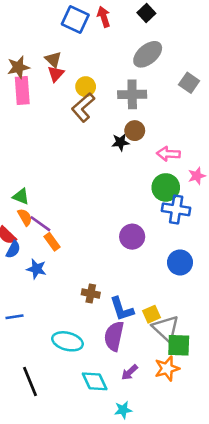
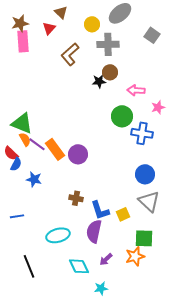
brown triangle: (53, 59) -> (61, 12), moved
yellow circle: (86, 87) -> (92, 24), moved
green circle: (166, 187) -> (122, 116), moved
green triangle: (21, 197) -> (22, 123), size x1.6
purple circle: (132, 237) -> (78, 154), moved
orange rectangle: (52, 242) -> (55, 149), moved, size x1.5
gray triangle: (166, 328) -> (149, 201), moved
cyan ellipse: (67, 341) -> (58, 235), turned -30

